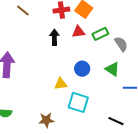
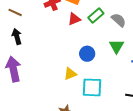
black arrow: (54, 37) -> (17, 36), moved
green triangle: (112, 69) -> (117, 46), turned 42

